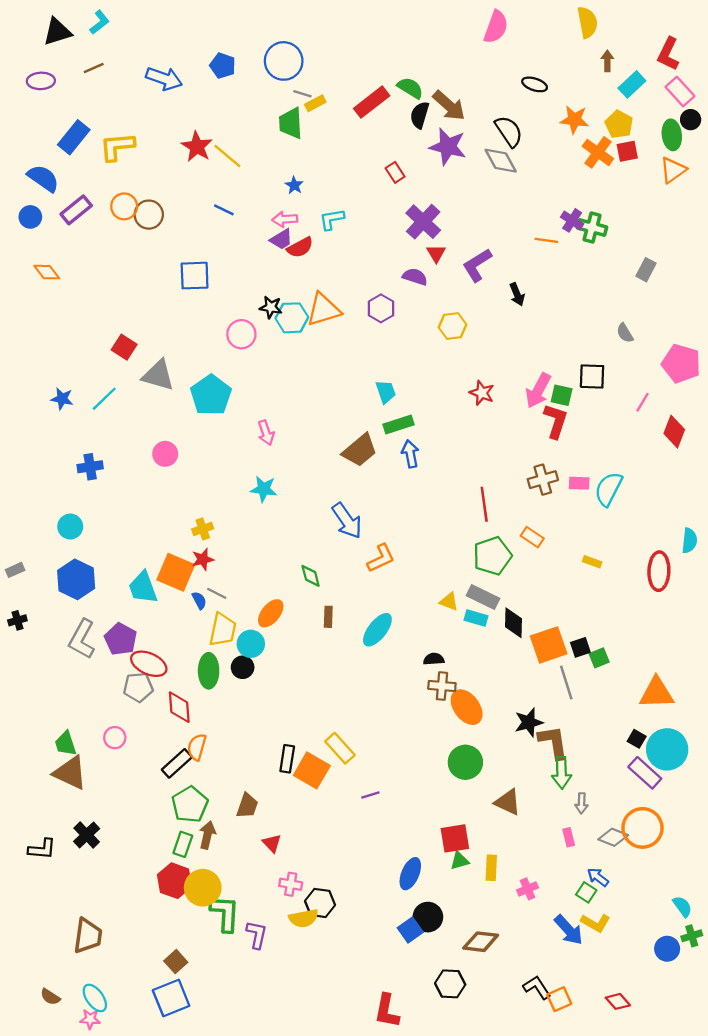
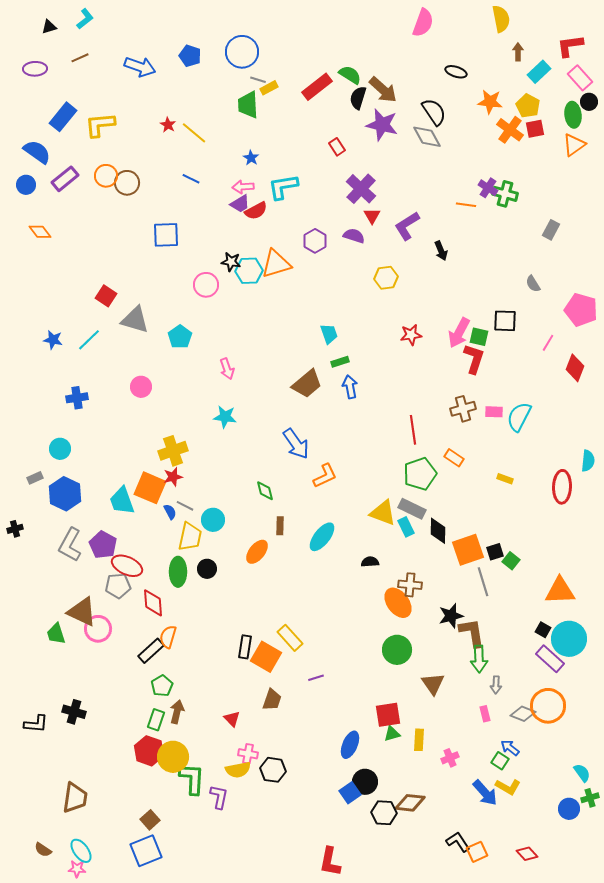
black triangle: (57, 32) -> (49, 27), size x0.6
red L-shape: (668, 54) -> (570, 46), turned 56
red star: (197, 147) -> (168, 125), size x0.6
cyan L-shape: (332, 219) -> (283, 187), size x1.4
purple hexagon: (381, 308) -> (315, 241), moved
red star: (482, 393) -> (411, 335), turned -30
cyan pentagon: (211, 395) -> (180, 337), size x0.7
green rectangle: (399, 425) -> (340, 362), size x0.7
yellow cross: (203, 529) -> (173, 451), size x1.6
gray rectangle: (15, 570) -> (35, 478), moved
yellow triangle: (449, 602) -> (383, 513), size x1.6
orange ellipse: (271, 613) -> (257, 552), moved
cyan rectangle: (476, 618) -> (406, 527), turned 48
cyan circle: (251, 644) -> (213, 520), moved
green square: (599, 658) -> (511, 561), turned -30
brown cross: (442, 686) -> (410, 585), moved
pink circle: (115, 738) -> (98, 629), size x1.4
brown triangle: (70, 773) -> (82, 612), moved
brown triangle: (508, 802) -> (433, 684), turned 30
green pentagon: (190, 804) -> (162, 686), size x0.7
brown trapezoid: (247, 806) -> (272, 700), moved
black cross: (87, 835) -> (74, 712), turned -30
yellow semicircle: (304, 918) -> (238, 770), moved
black hexagon: (450, 984) -> (384, 813), moved

